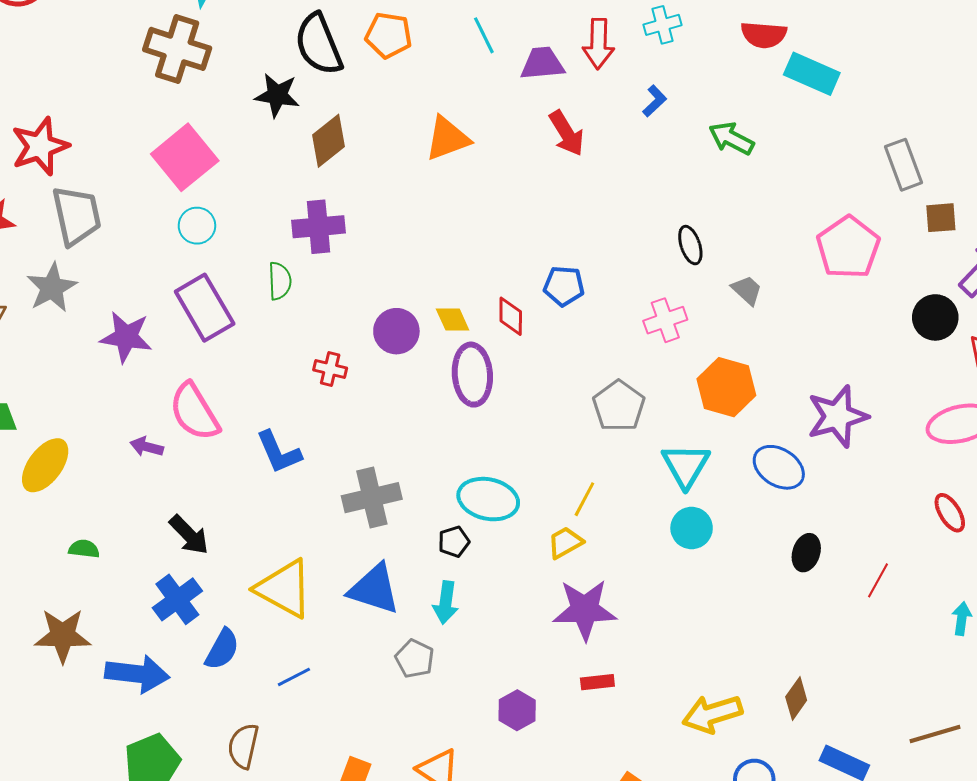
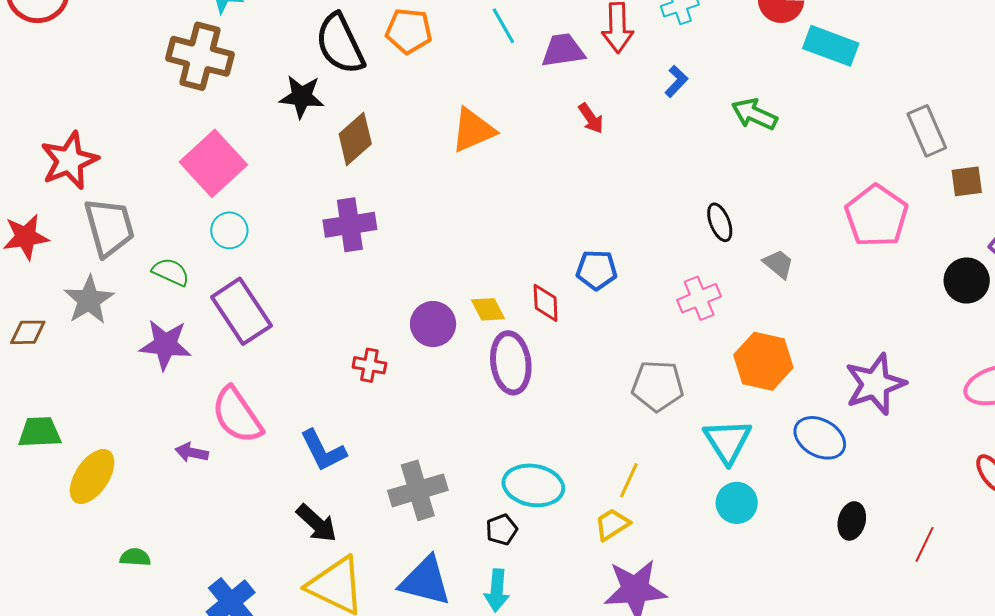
red arrow: (567, 133) -> (591, 118), size x0.7
green semicircle: (280, 281) -> (171, 272), moved, turned -60
gray pentagon: (619, 406) -> (658, 386), turned -30
black arrow: (189, 535) -> (317, 523), moved

